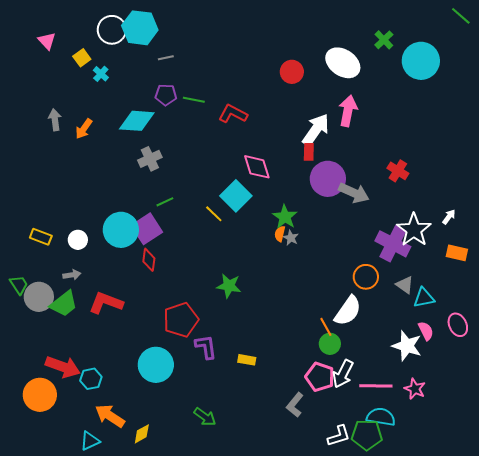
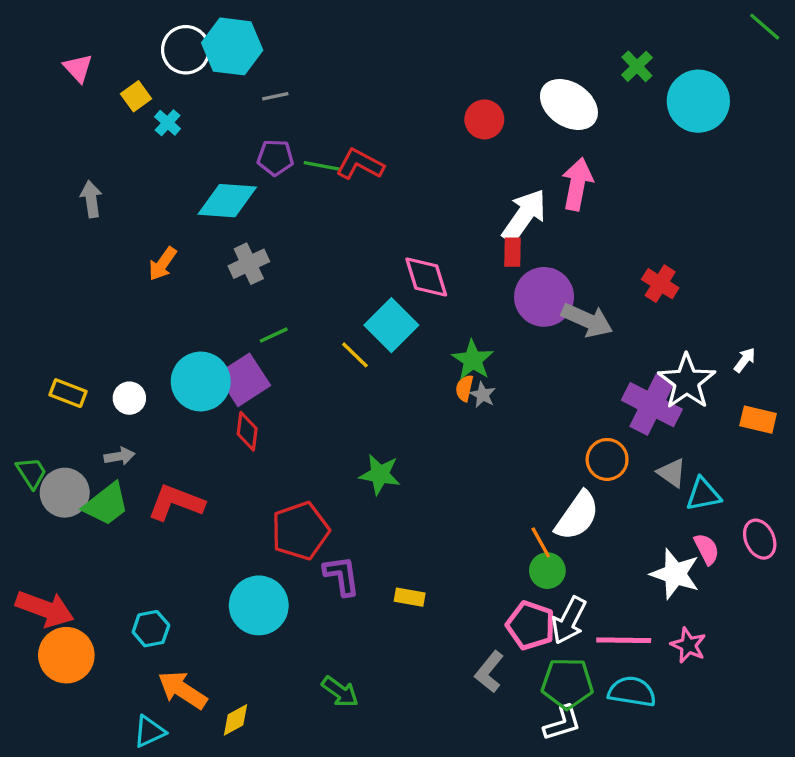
red L-shape: (233, 114) -> (360, 164), moved
orange arrow: (84, 129) -> (163, 264), moved
red arrow: (63, 367) -> (45, 609), moved
green pentagon: (367, 435) -> (567, 683), moved

